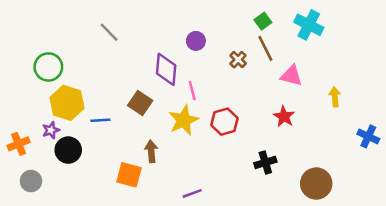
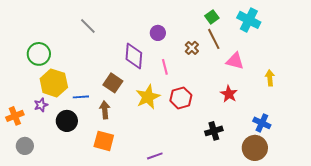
pink line: (192, 91) -> (165, 67), moved
blue cross: (368, 136) -> (262, 123), moved
black circle: (68, 150) -> (67, 121), moved
brown arrow: (151, 151) -> (105, 110), moved

